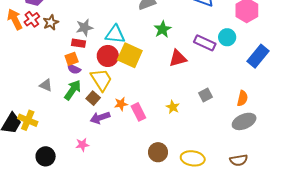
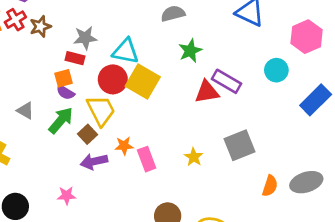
purple rectangle: (205, 43) -> (226, 81), moved
gray square: (206, 95) -> (239, 145), size x1.6
orange semicircle: (242, 98) -> (270, 186), moved
gray ellipse: (244, 121) -> (306, 182), moved

